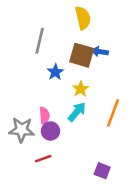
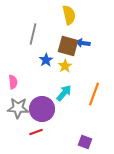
yellow star: (81, 89) -> (65, 66), moved
pink semicircle: (44, 115) -> (13, 82), moved
purple circle: (50, 131) -> (42, 109), size x1.6

